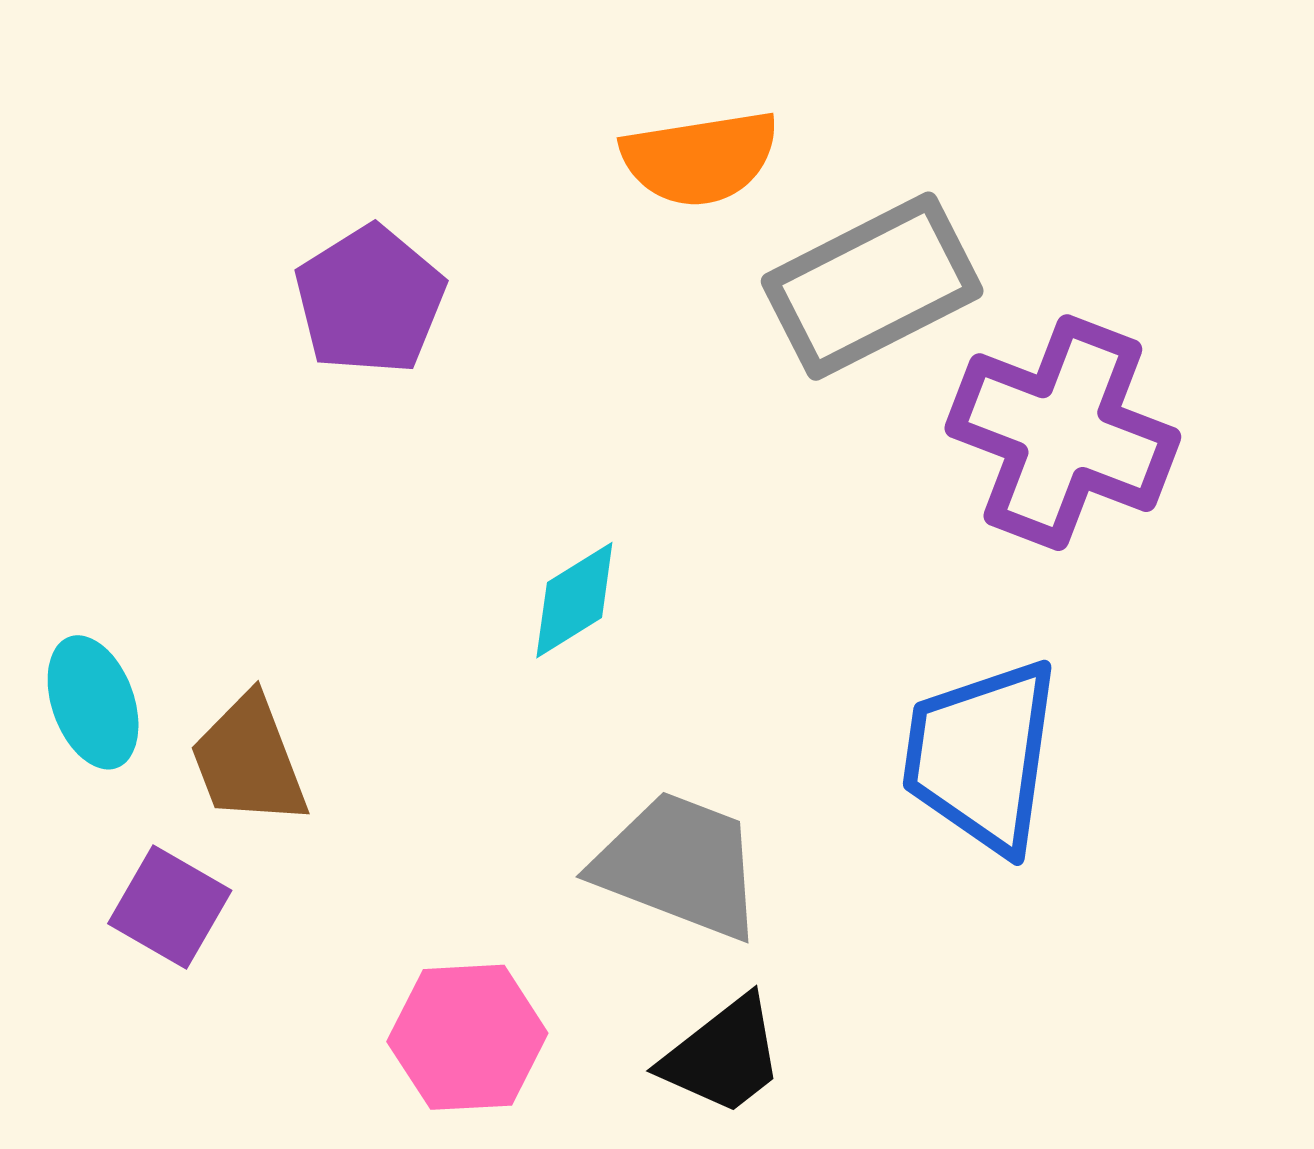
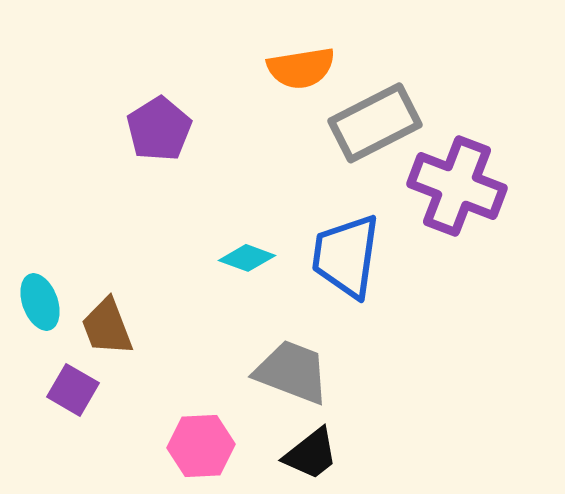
cyan diamond: (574, 600) -> (247, 258), turned 52
blue trapezoid: (981, 756) -> (346, 256), moved

